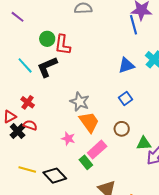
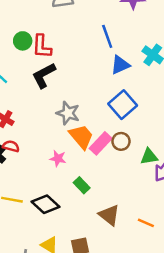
blue line: (133, 25) -> (107, 36), moved
black L-shape: (47, 67) -> (44, 75), moved
blue square: (126, 98) -> (123, 105), size x1.6
pink rectangle: (97, 150) -> (101, 143), moved

